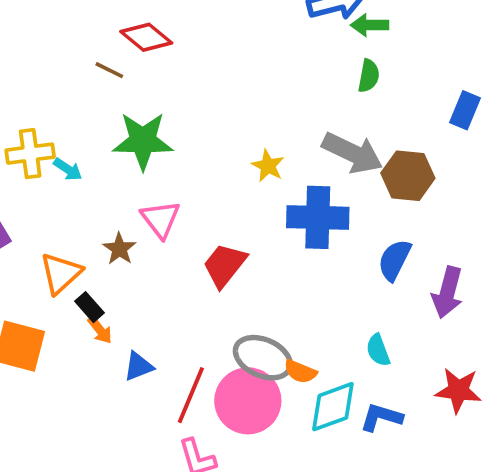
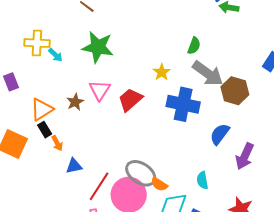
green semicircle: (369, 76) -> (194, 46), moved
red trapezoid: (225, 265) -> (130, 100), moved
black rectangle: (89, 307) -> (45, 130), moved

